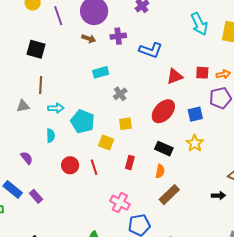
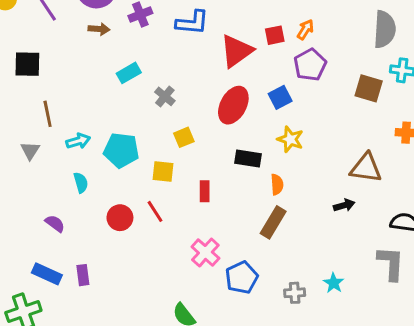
orange arrow: (223, 74) -> (305, 30), turned -32
red triangle: (175, 76) -> (236, 51), size x1.4
gray triangle: (23, 106) -> (30, 151), turned -32
orange semicircle: (160, 171) -> (277, 184), moved
purple rectangle: (36, 196) -> (83, 275), turned 48
pink cross: (120, 203) -> (205, 252), turned 30

